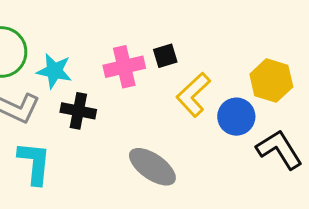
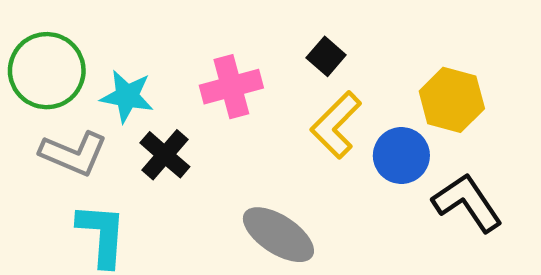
black square: (165, 56) -> (326, 56), moved, turned -30
black cross: (78, 111) -> (165, 155), turned 32

